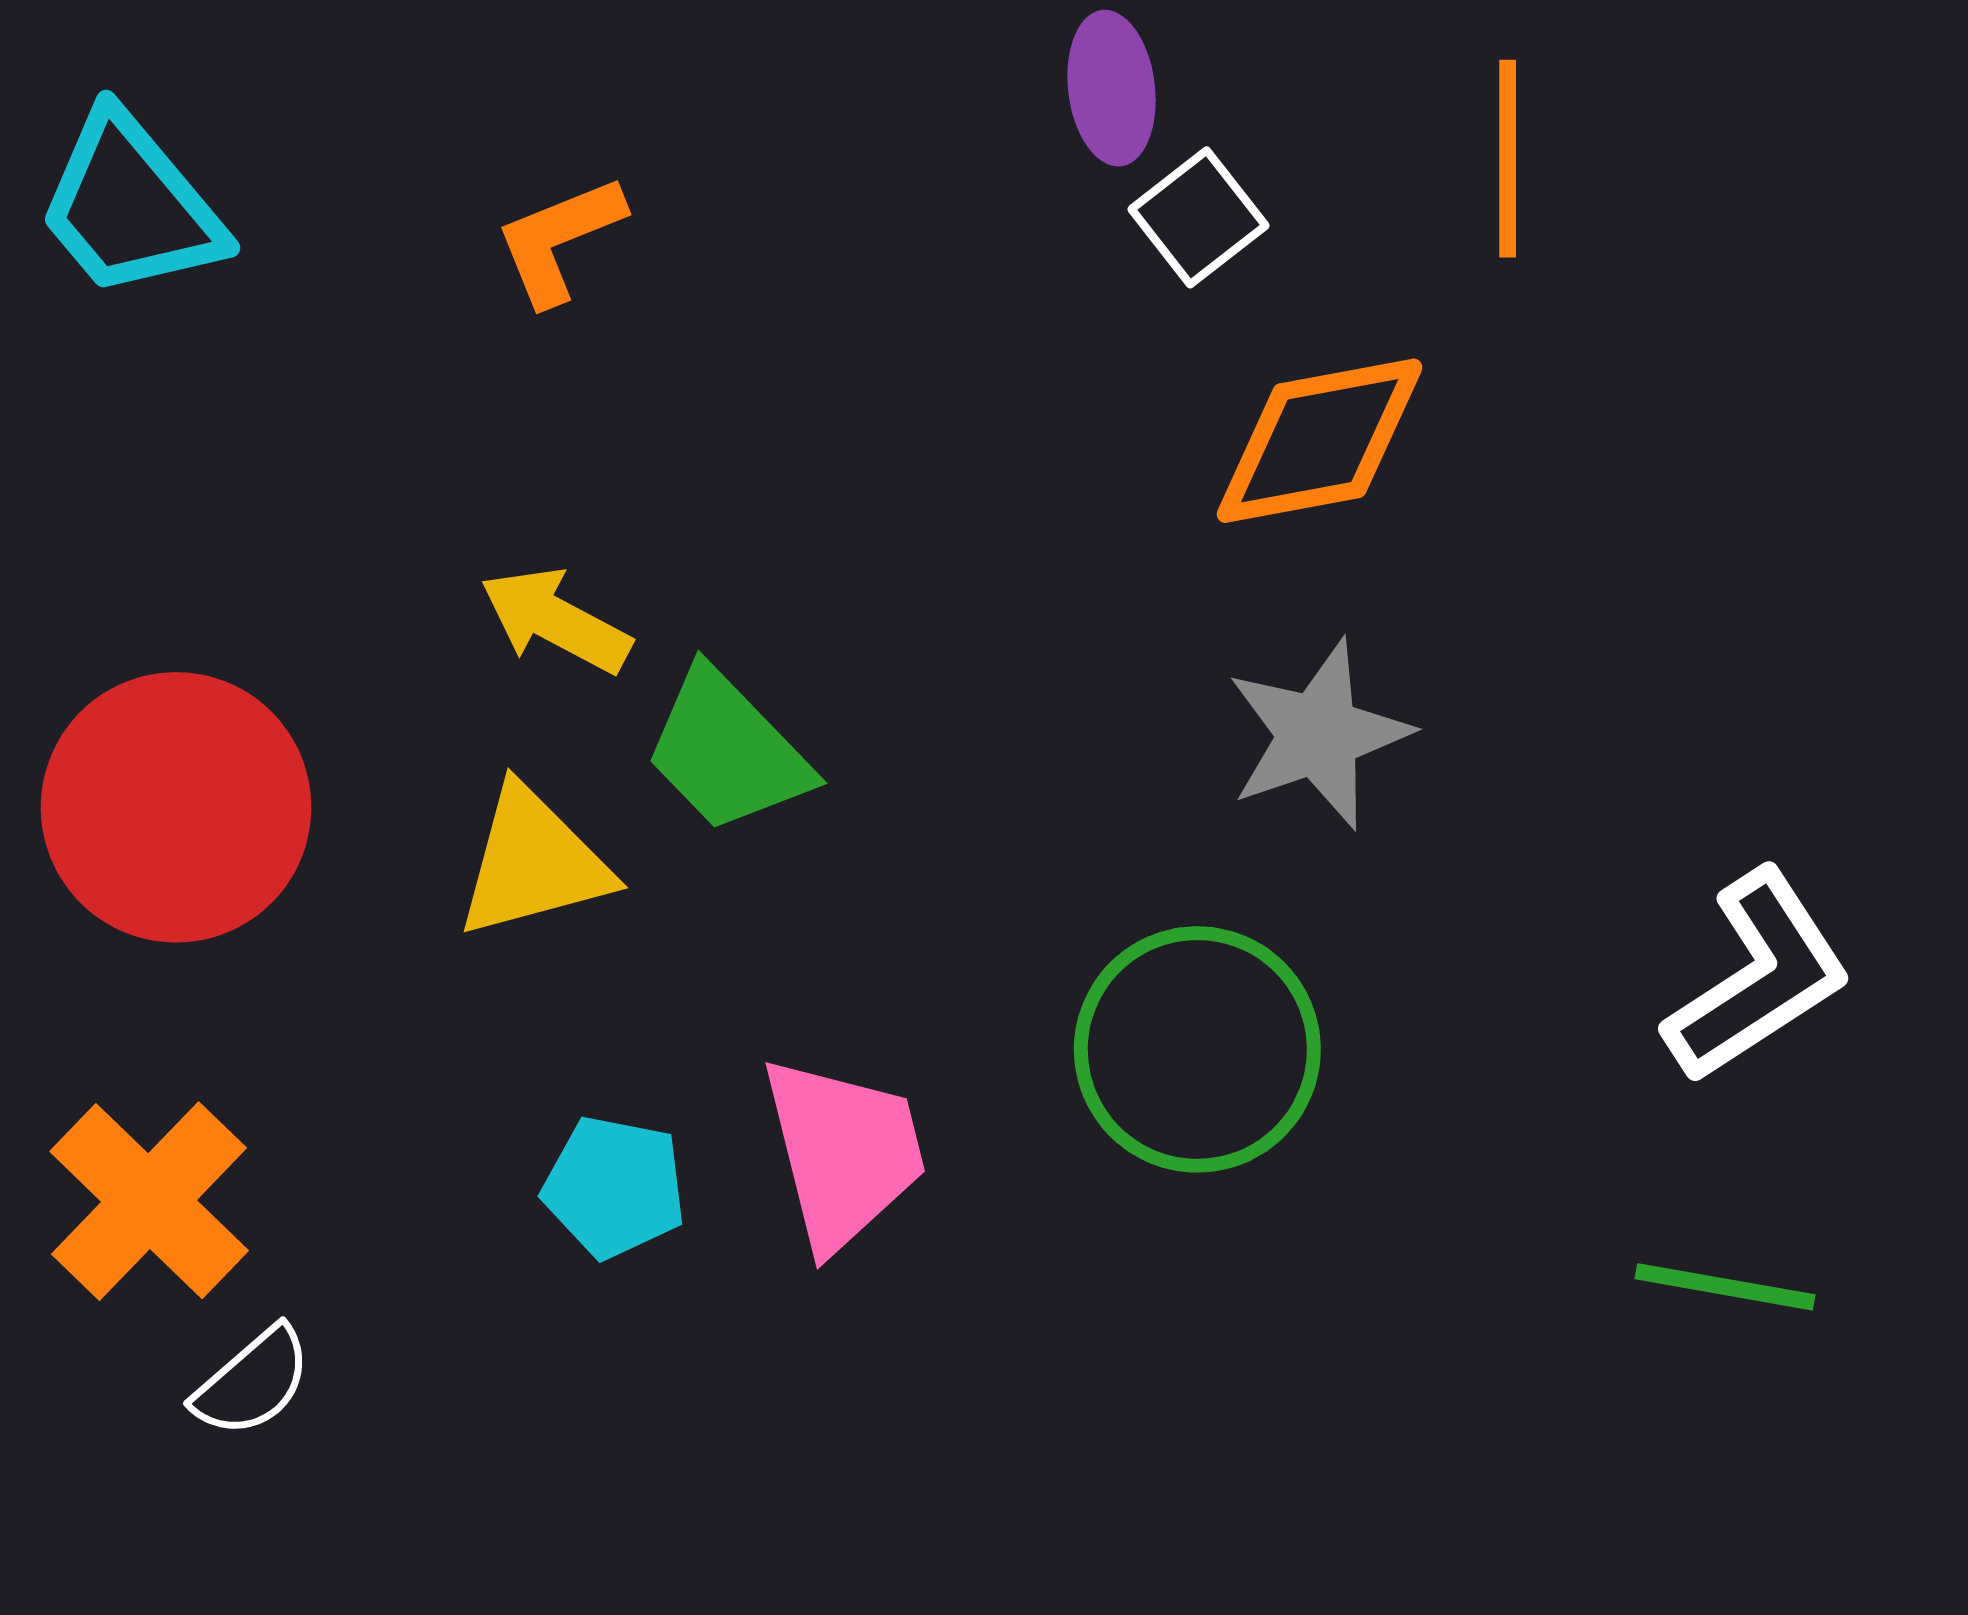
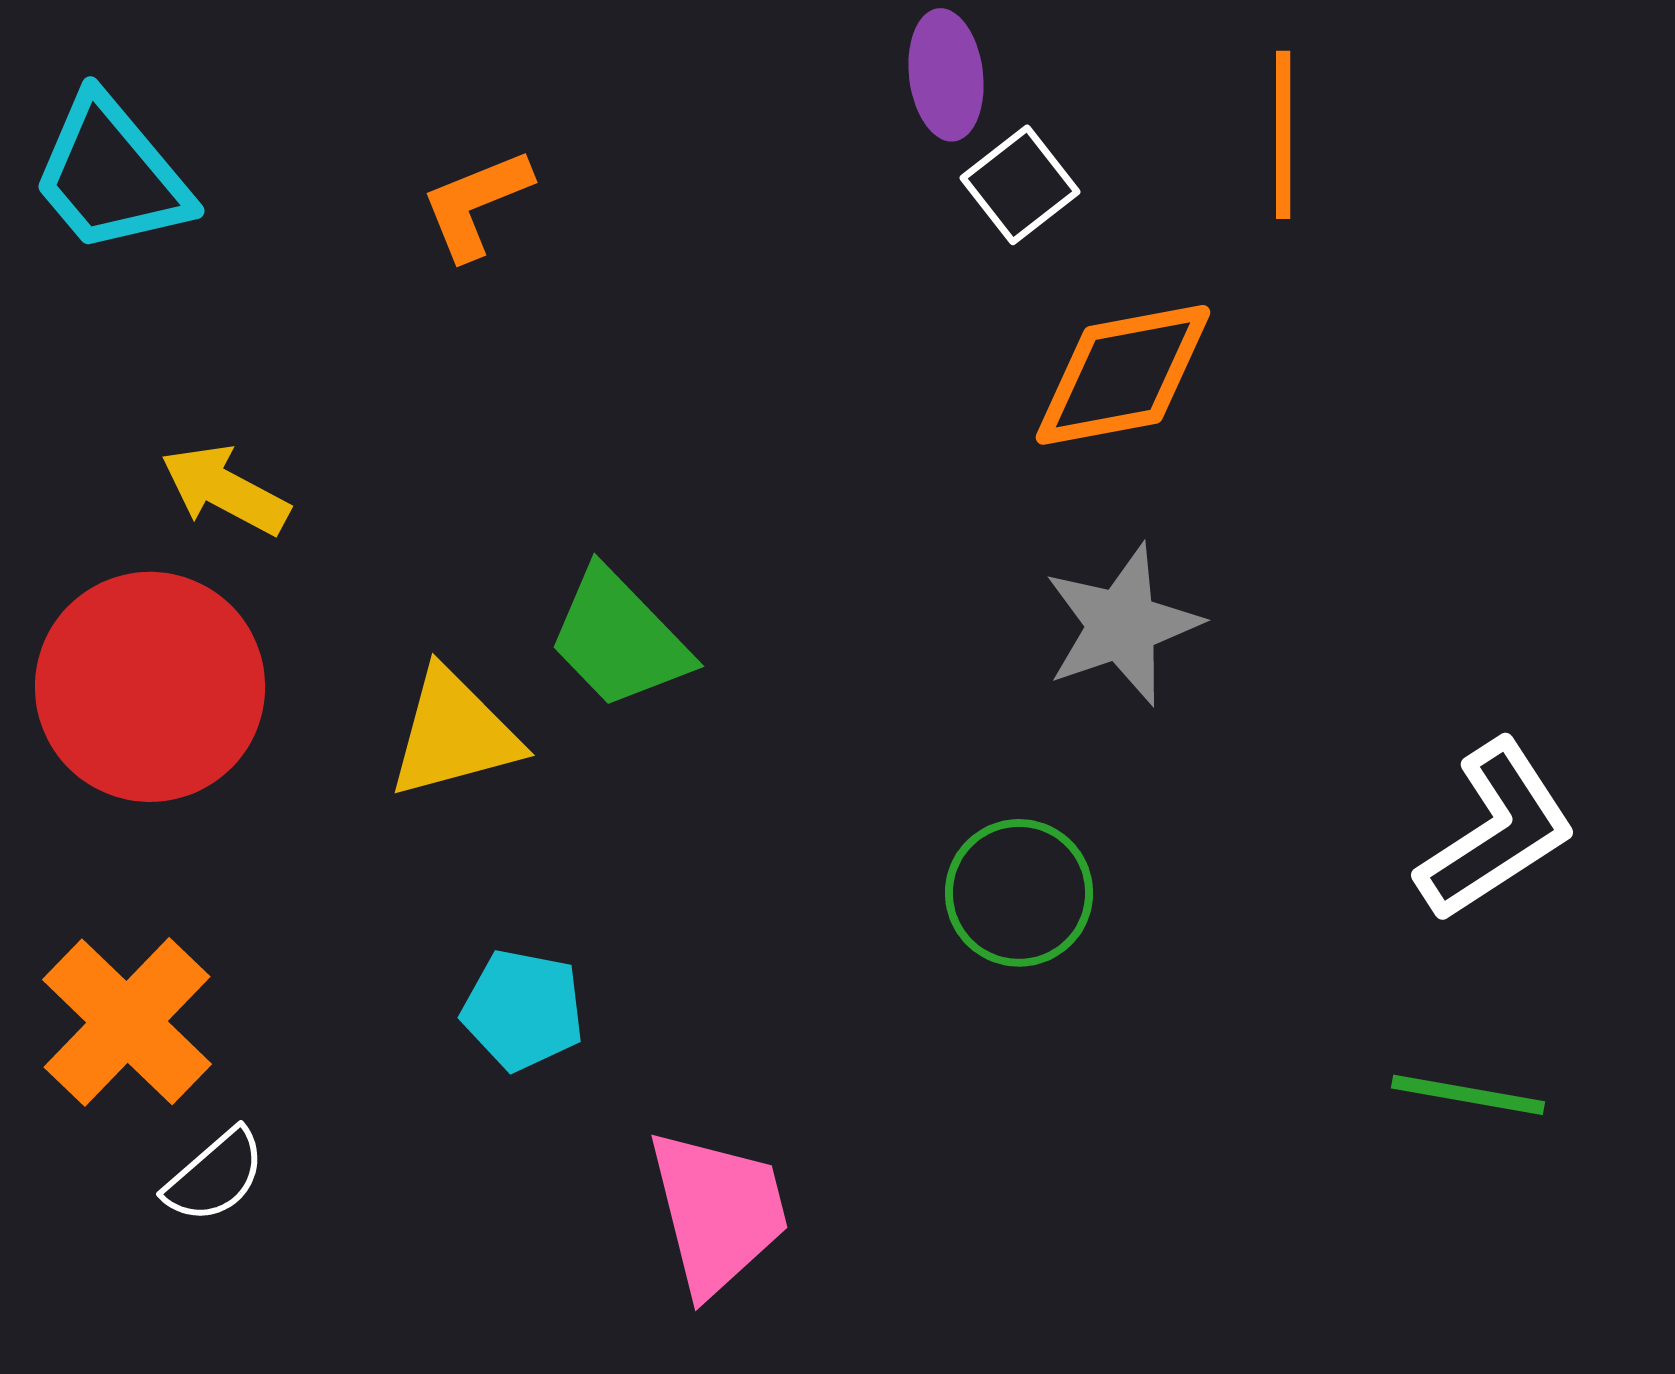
yellow arrow: (556, 621) -> (225, 490), moved
green circle: (1197, 1049) -> (1019, 893), size x0.7
pink trapezoid: (844, 1153) -> (718, 1212), moved

